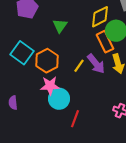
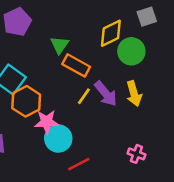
orange rectangle: (105, 42) -> (76, 65), moved, turned -35
orange hexagon: (47, 61) -> (26, 101), moved
red line: (75, 119) -> (79, 164), turned 42

